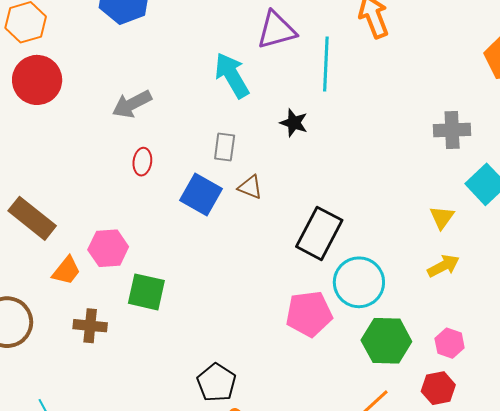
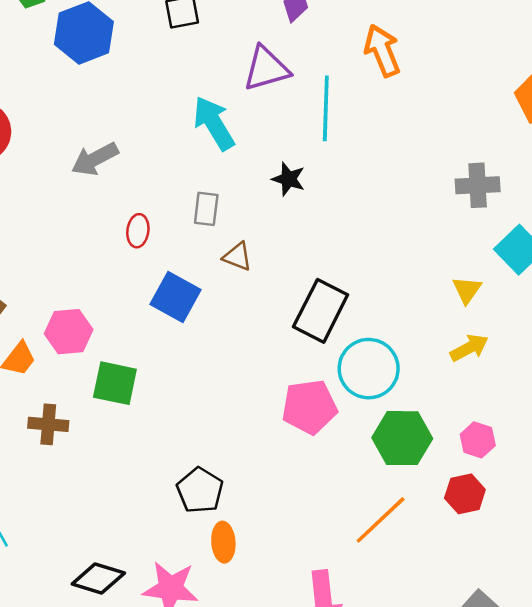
red ellipse: (142, 162) -> (138, 231), moved
blue square: (201, 195) -> (175, 297), moved

